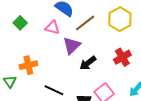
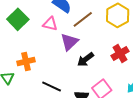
green square: (20, 23) -> (18, 19), size x1.5

